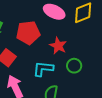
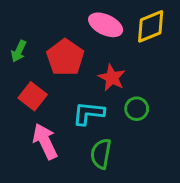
red pentagon: (28, 33) -> (65, 57), turned -30

